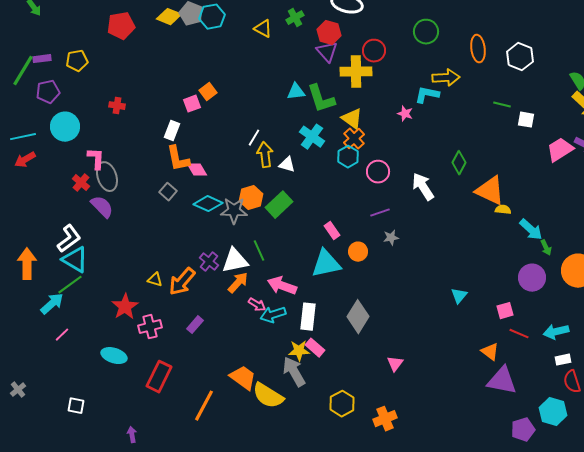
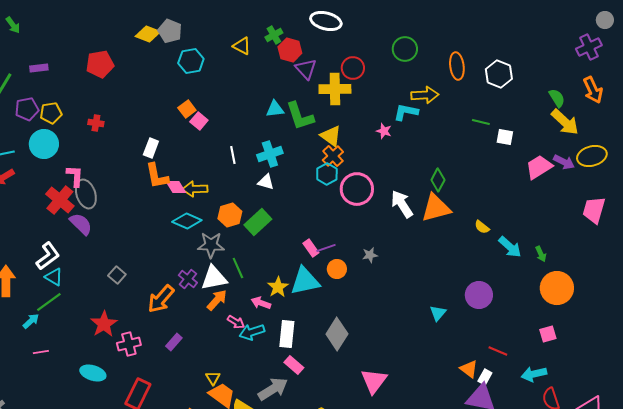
cyan hexagon: (212, 17) -> (191, 61), moved
red pentagon: (121, 26) -> (100, 64), moved
red hexagon: (329, 33) -> (290, 50), moved
purple rectangle: (42, 59) -> (39, 68), moved
yellow pentagon: (77, 61) -> (51, 113), moved
pink square: (192, 104) -> (199, 121), moved, turned -30
cyan cross: (312, 137) -> (270, 154), moved, turned 35
white line: (254, 138) -> (233, 155), turned -42
yellow arrow: (265, 155) -> (195, 189), moved, turned -85
pink circle: (378, 172) -> (357, 189), size x1.4
red cross: (81, 183) -> (60, 200), size x1.6
orange triangle: (490, 191) -> (436, 208), moved, turned -40
gray square: (168, 192) -> (117, 275), moved
yellow semicircle: (503, 210) -> (482, 227), turned -147
gray star: (234, 211) -> (211, 245), moved
purple line: (380, 213) -> (326, 248), moved
green arrow: (546, 248) -> (541, 254), moved
cyan triangle: (75, 260) -> (54, 277), size x0.7
purple circle: (532, 278) -> (479, 295), moved
yellow triangle: (155, 280) -> (213, 378), moved, turned 42
pink arrow: (282, 286) -> (261, 303), size x0.7
cyan arrow: (52, 304) -> (31, 321), size x0.7
pink square: (505, 311) -> (548, 334), moved
cyan arrow: (556, 332) -> (534, 374), moved
pink line: (62, 335) -> (41, 352), turned 35
yellow star: (299, 351) -> (278, 287), moved, turned -30
white rectangle: (563, 360) -> (485, 377), moved, turned -49
pink triangle: (395, 364) -> (374, 381), size x1.6
gray arrow: (294, 372) -> (273, 389), turned 88

